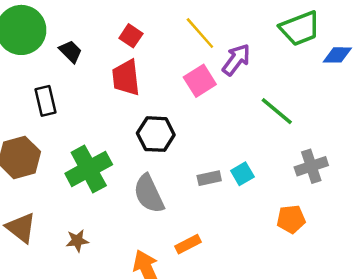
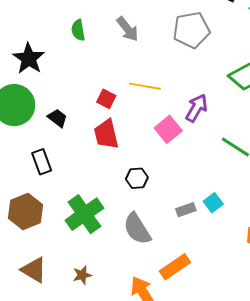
yellow line: (200, 33) -> (145, 86), moved, turned -32
black hexagon: (156, 134) -> (137, 178), size x0.7
orange rectangle: (188, 244) -> (175, 267), size x1.4

